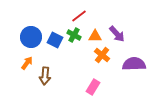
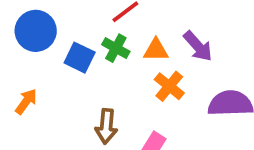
blue circle: (31, 37) -> (36, 31), moved
brown arrow: (45, 76) -> (106, 126), moved

